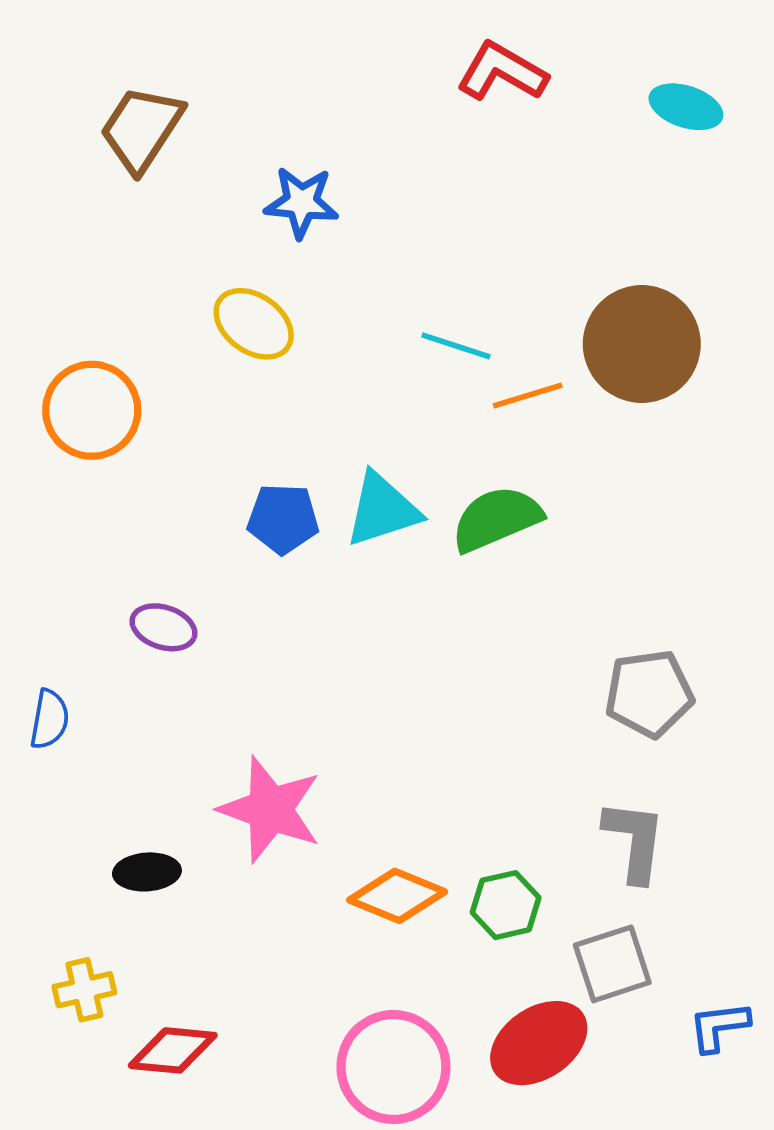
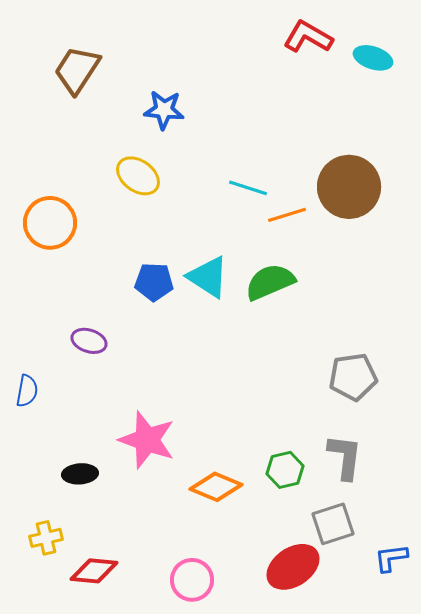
red L-shape: (502, 72) -> (308, 37), moved
cyan triangle: (382, 510) -> (208, 277), turned 51
green hexagon: (506, 905) -> (285, 470), moved
pink circle: (393, 1067) -> (192, 580), moved, size x0.7

